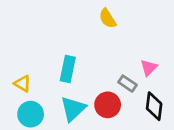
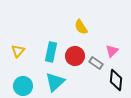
yellow semicircle: (108, 19) -> (81, 27), moved
yellow triangle: (23, 84) -> (18, 51), moved, turned 40
red circle: (108, 105) -> (75, 56), moved

